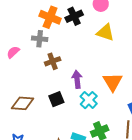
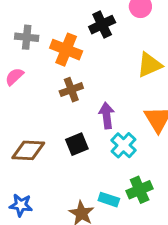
orange cross: (50, 17) -> (66, 50), moved
yellow triangle: (105, 32) -> (149, 65), moved, turned -42
gray cross: (40, 39) -> (27, 37), moved

